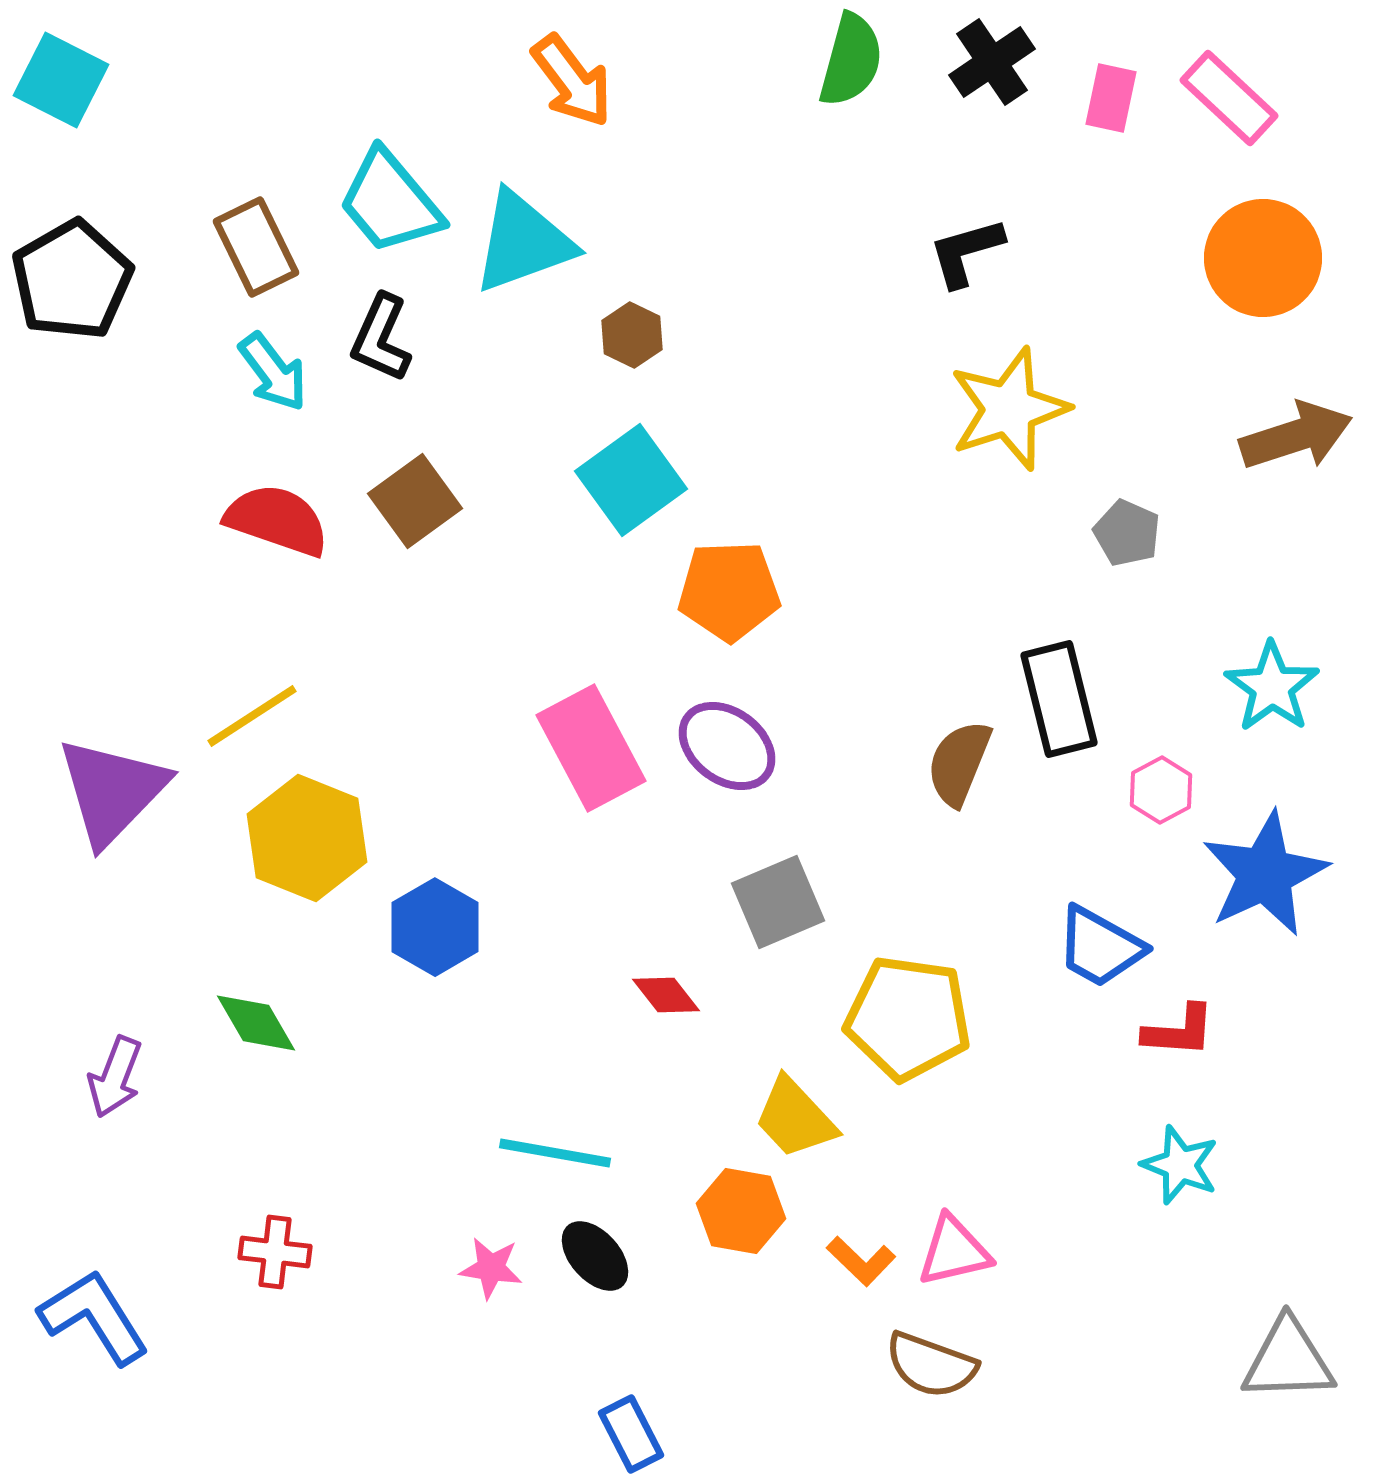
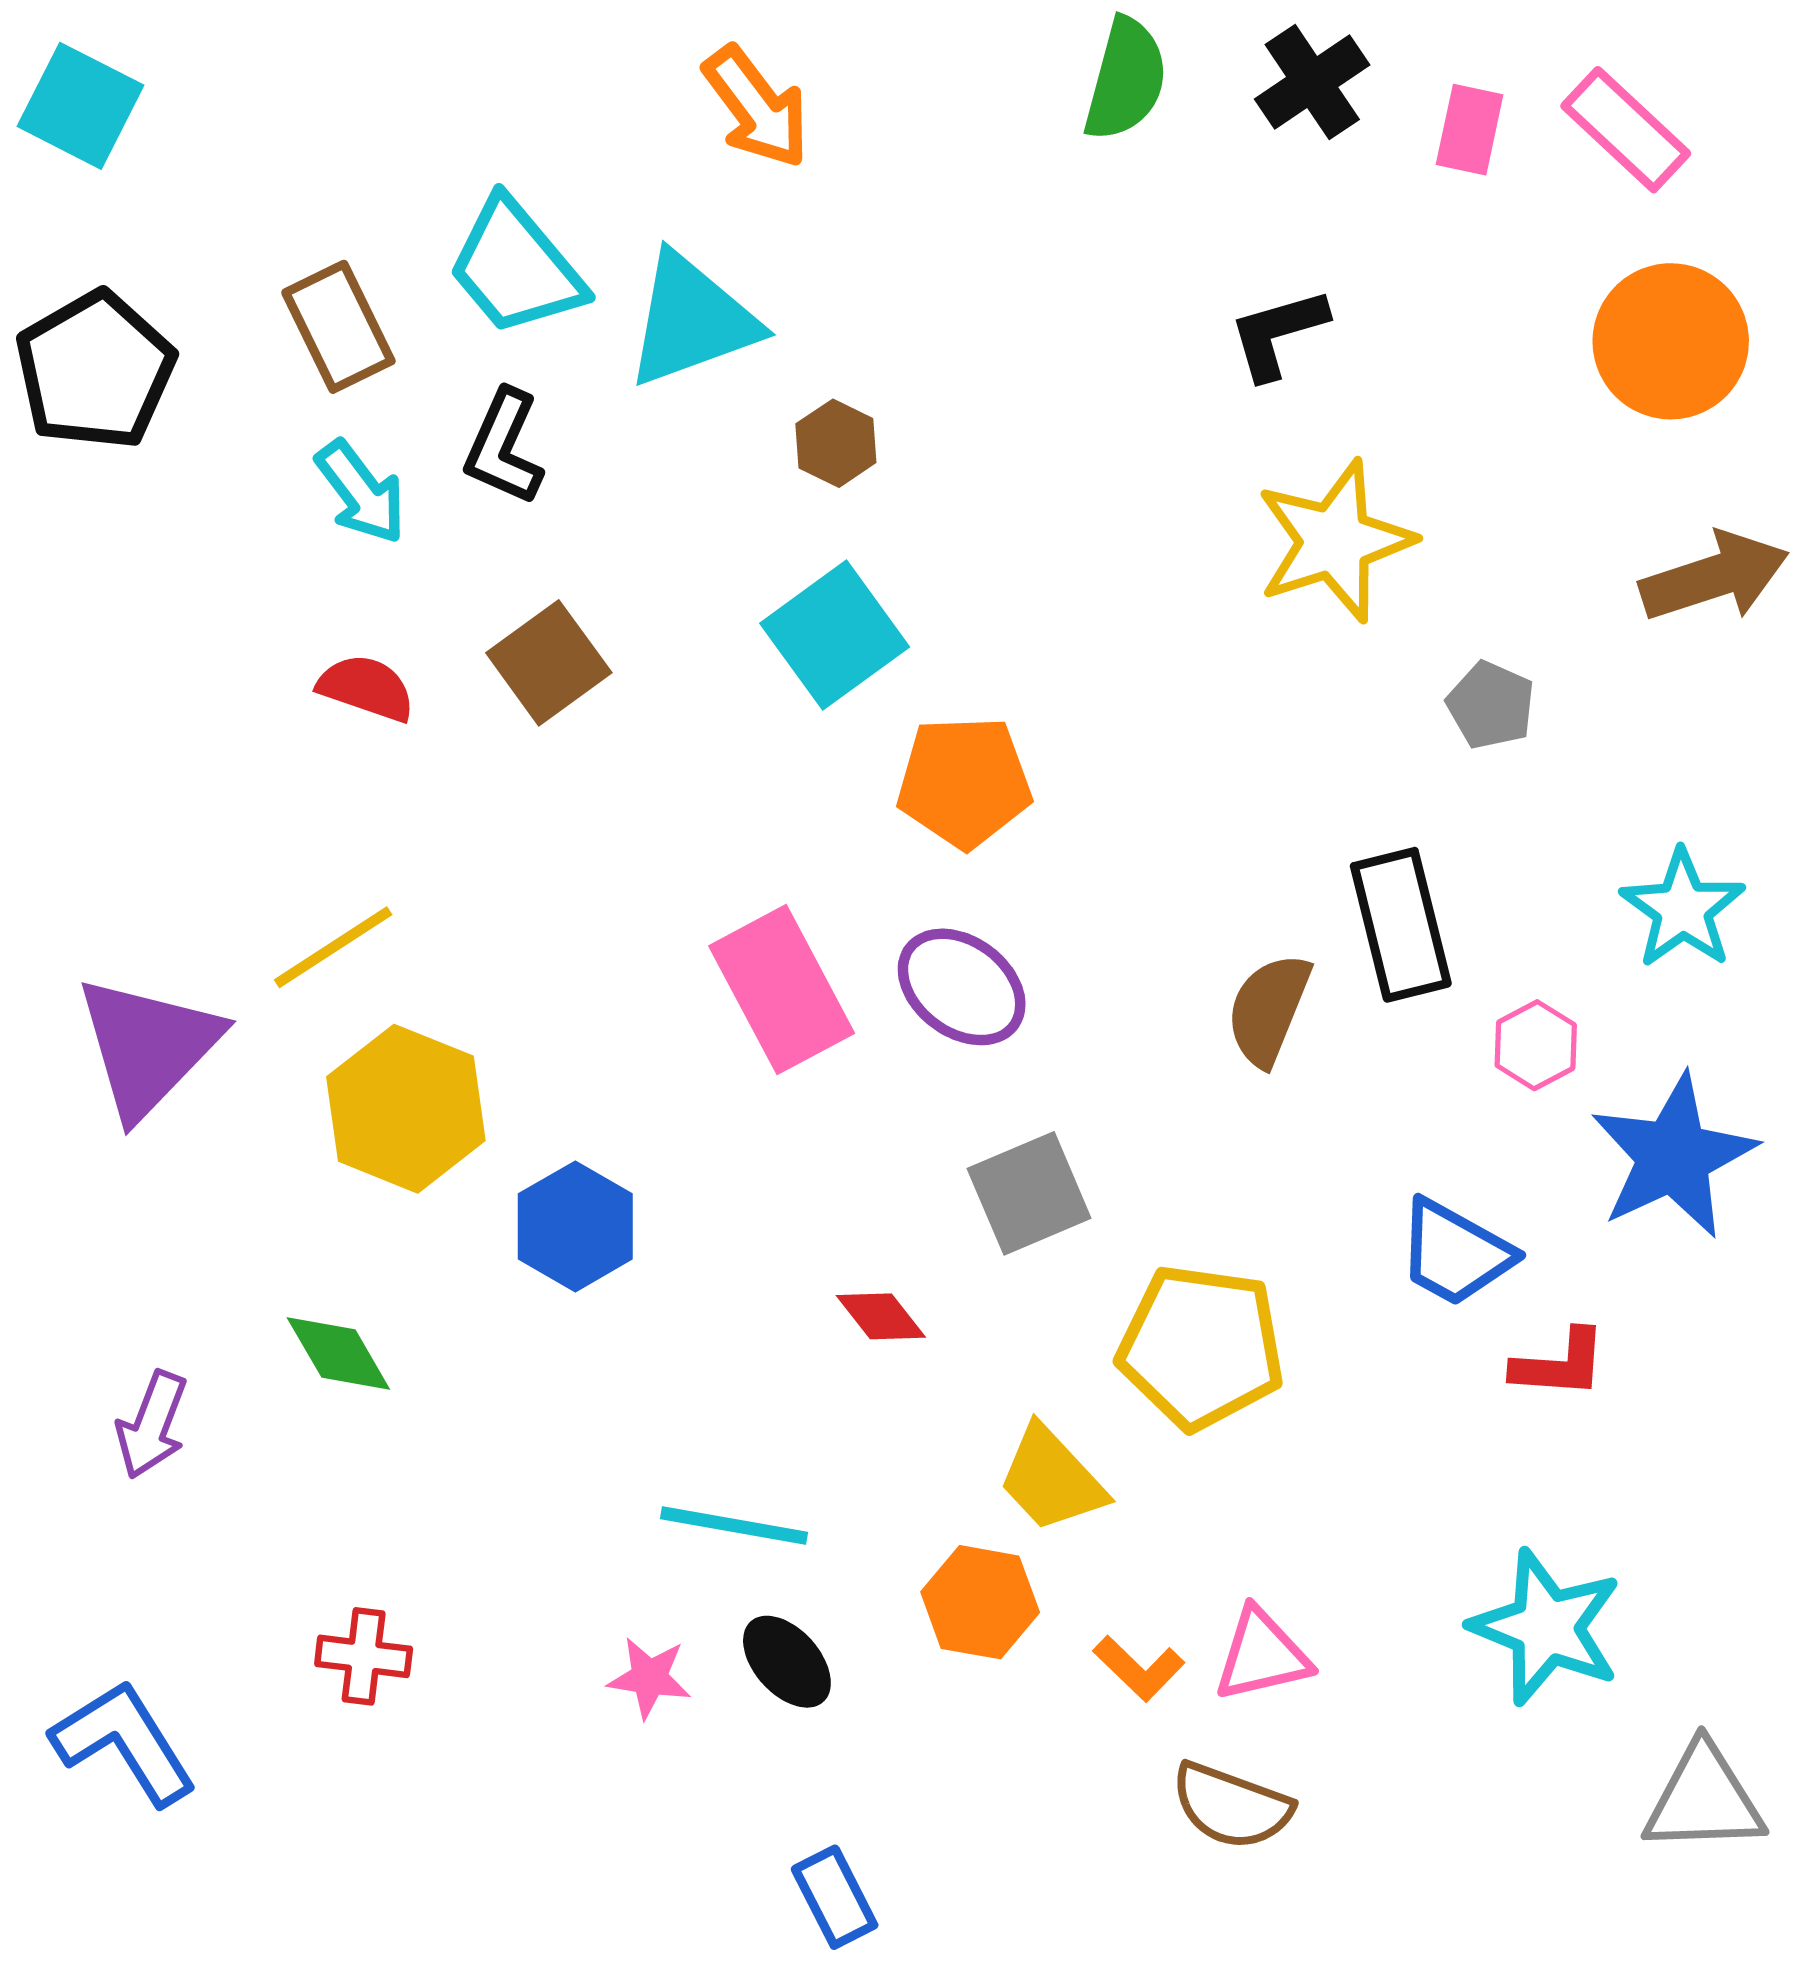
red semicircle: (277, 520) -> (366, 688), size x0.7
cyan star: (1180, 1165) -> (1546, 1627), moved, size x1.5

